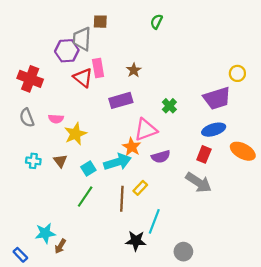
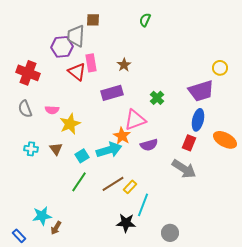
blue ellipse: (214, 130) -> (198, 120), turned -60
yellow rectangle: (140, 188) -> (130, 187), moved
brown line: (122, 199) -> (113, 184), turned 55

